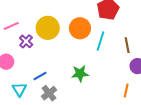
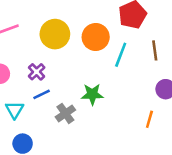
purple cross: (26, 41) -> (37, 72), moved
brown line: (127, 45) -> (155, 50), moved
gray cross: (49, 93) -> (65, 113), moved

